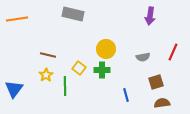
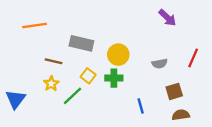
gray rectangle: (73, 14) -> (81, 43), moved
purple arrow: (150, 16) -> (167, 18), turned -54
orange line: (17, 19) -> (35, 26), moved
green line: (65, 86) -> (72, 96), turned 48

